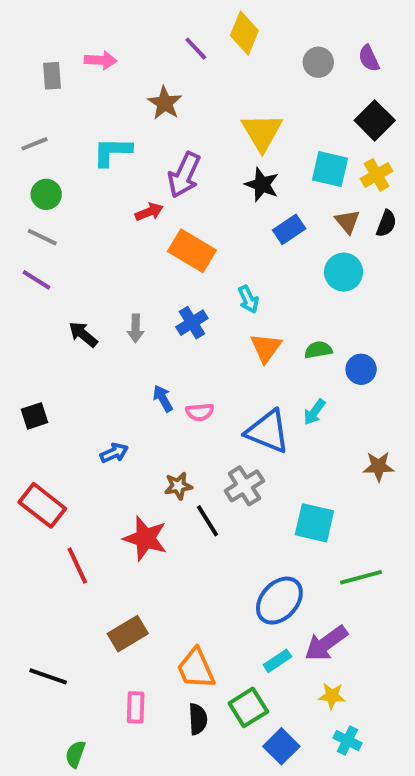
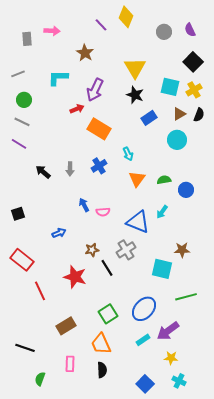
brown triangle: (347, 222) -> (179, 114), turned 40
brown star: (379, 466) -> (182, 250), moved
green square: (248, 707) -> (108, 314), moved
green semicircle: (75, 754) -> (40, 379), moved

